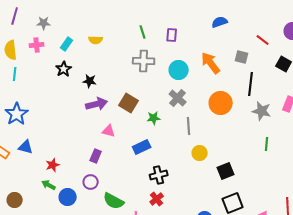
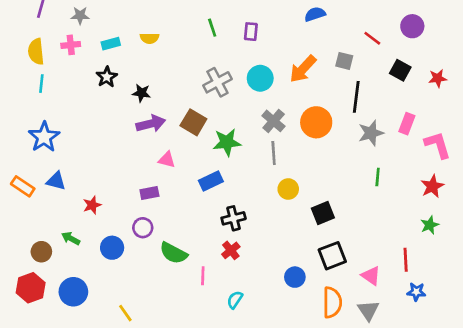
cyan rectangle: (67, 44) -> (111, 44), turned 40
gray cross: (144, 61) -> (217, 82), moved, turned -30
orange arrow: (211, 63) -> (303, 69), turned -100
gray cross: (178, 98) -> (274, 121), moved
gray star: (262, 111) -> (371, 133), turned -30
green star: (154, 118) -> (227, 142), size x1.5
purple rectangle: (96, 156) -> (149, 193), turned 56
green arrow: (49, 185) -> (71, 238), moved

